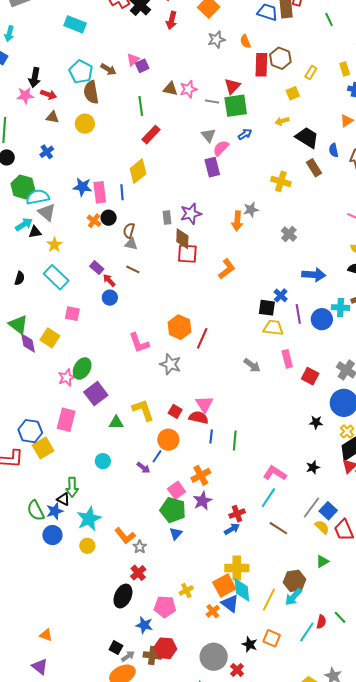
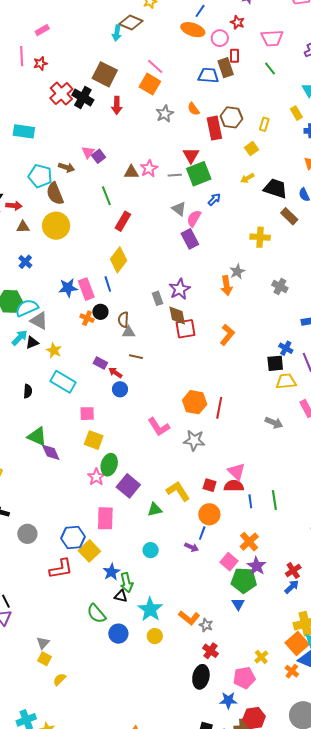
yellow circle: (85, 124) -> (56, 226), size x1.4
yellow square: (50, 338) -> (94, 440), moved
green pentagon: (173, 510) -> (244, 580), moved
blue star: (55, 511) -> (111, 572), moved

